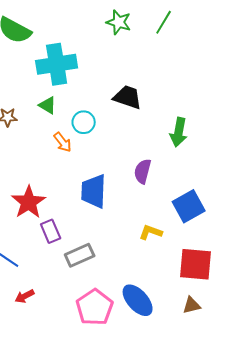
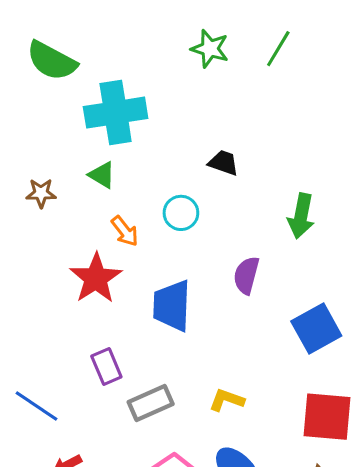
black trapezoid: (128, 97) -> (224, 163), size x0.7
cyan circle: (84, 122) -> (181, 213), moved
red star: (29, 202) -> (96, 278), moved
yellow L-shape: (151, 232) -> (227, 400), moved

